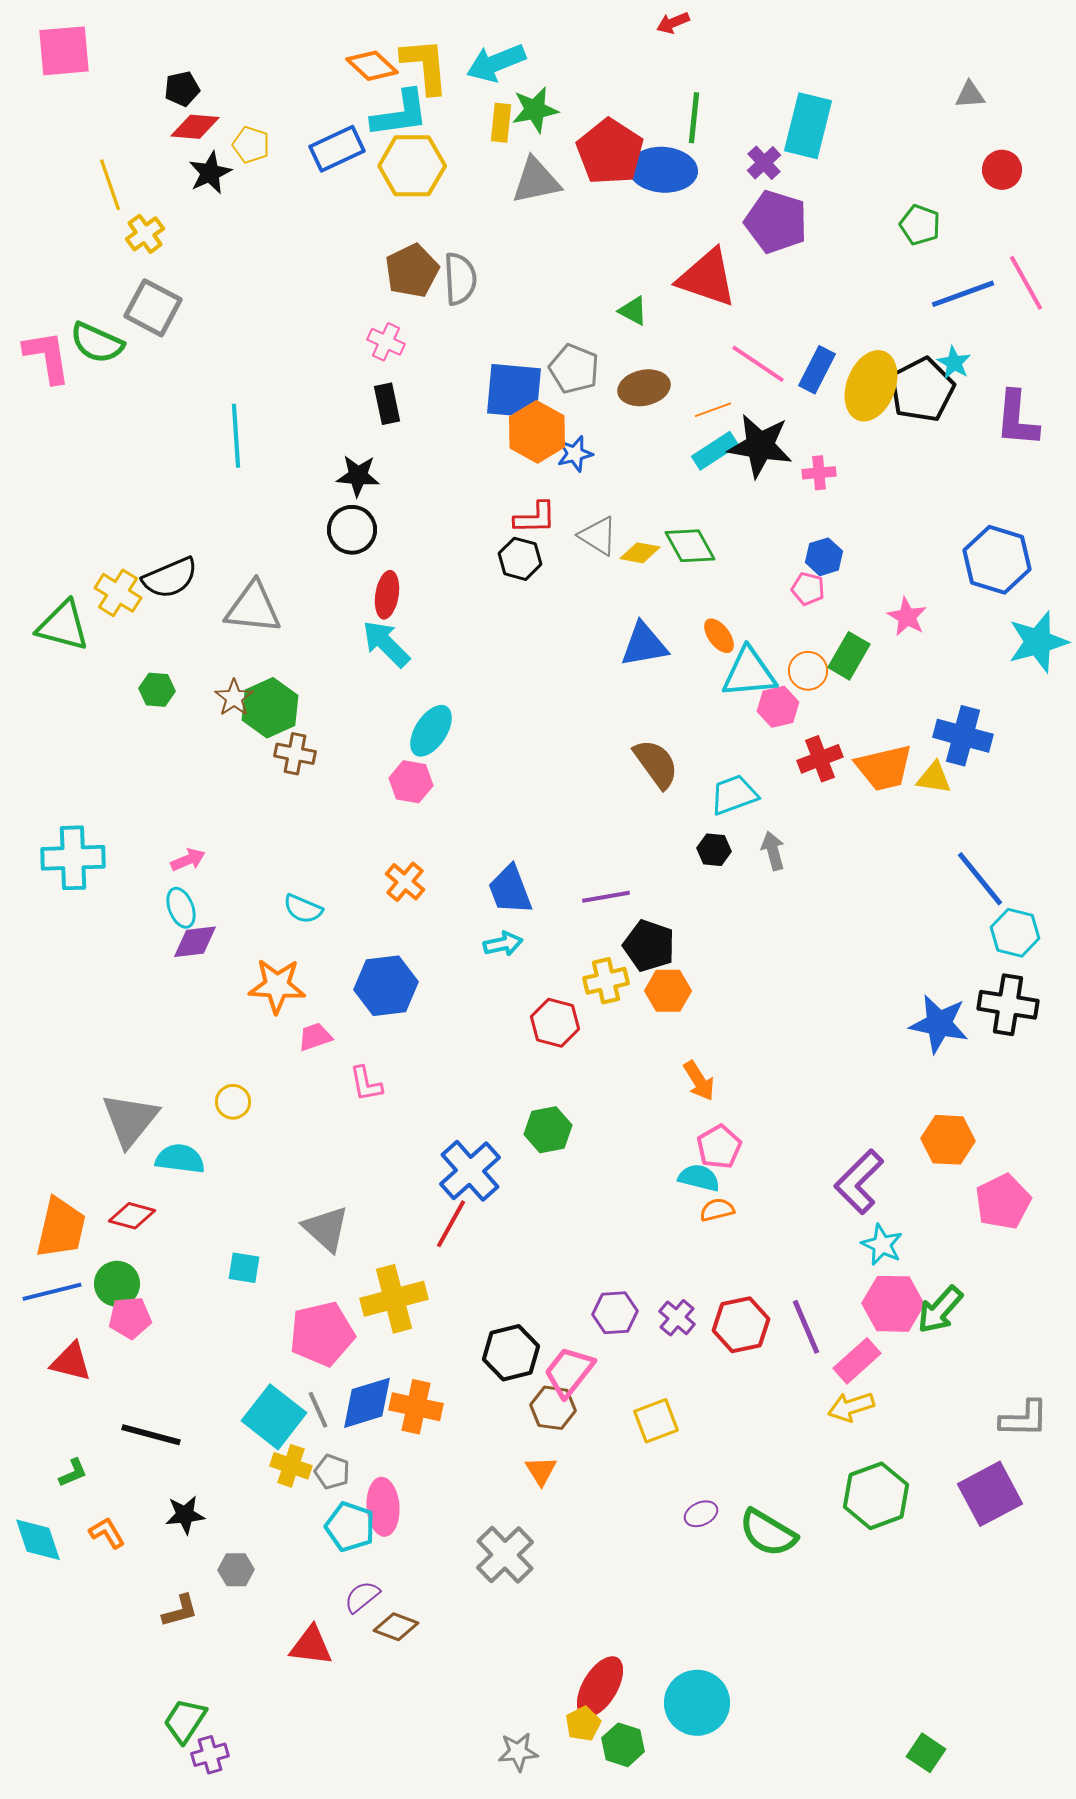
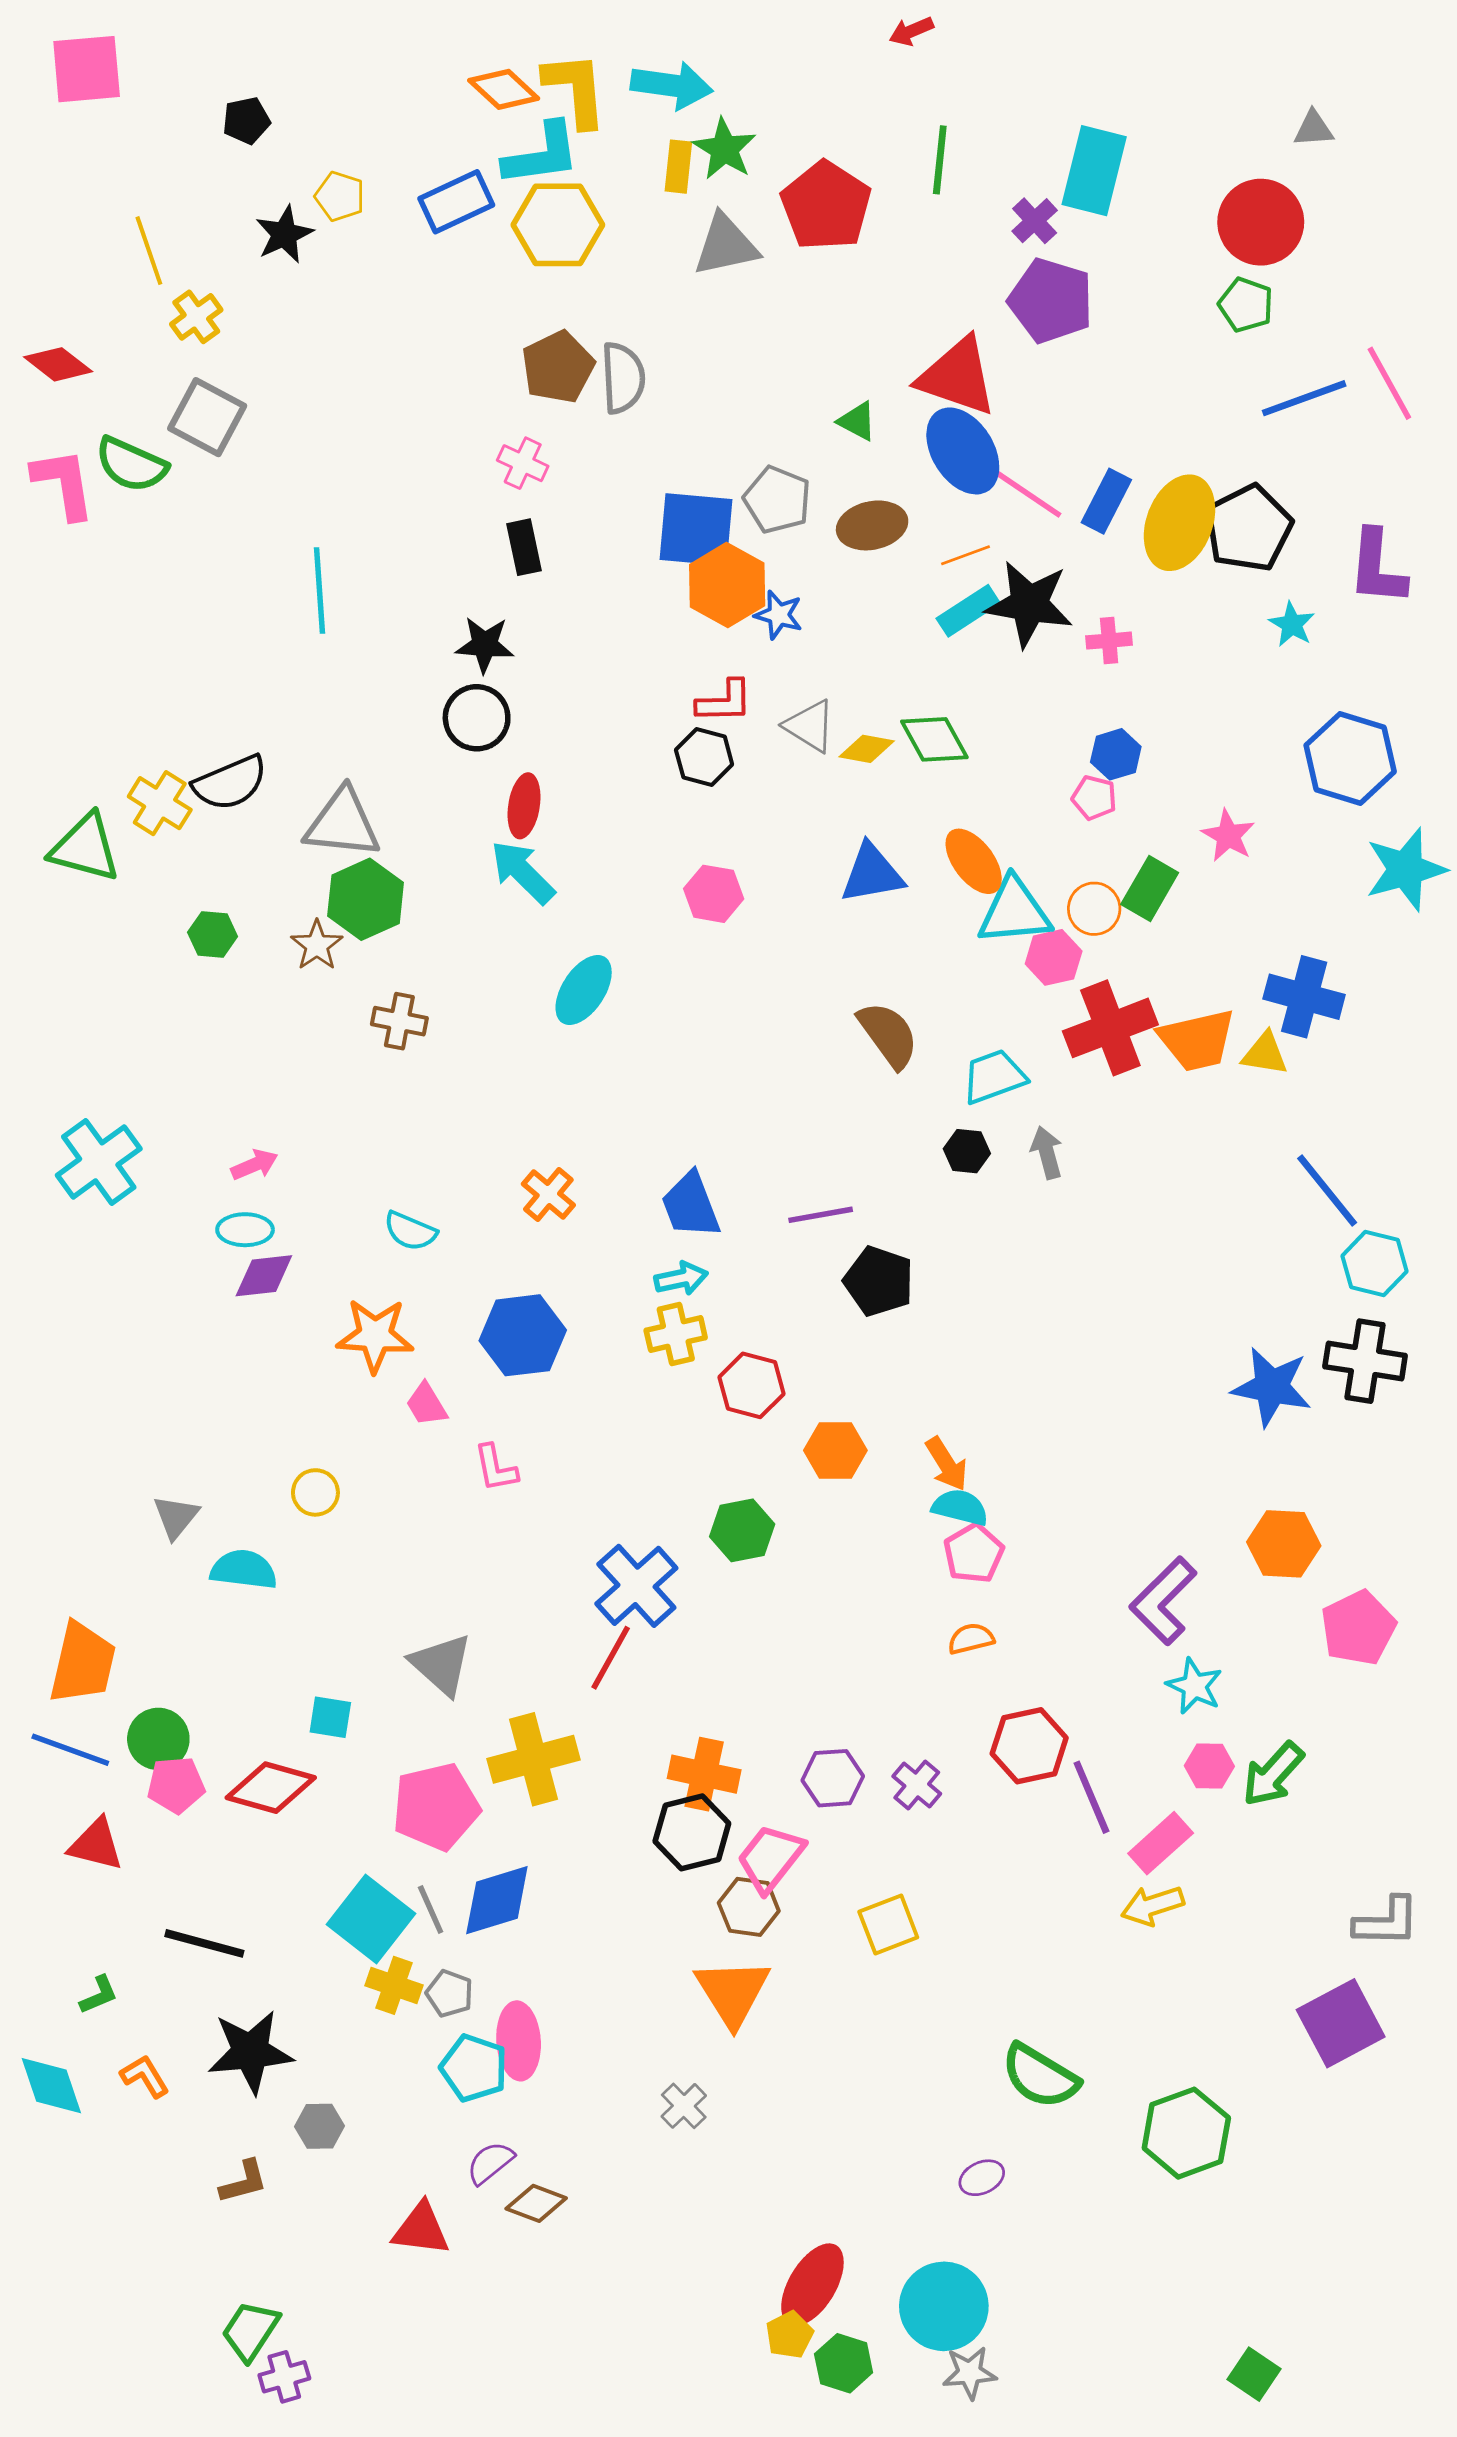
cyan arrow: (496, 63) -> (672, 85), turned -150
green star: (535, 110) -> (724, 149), turned -30
red diamond: (195, 127) -> (58, 364), moved, turned 33
blue ellipse: (663, 170) -> (963, 451), moved, turned 54
red circle: (1002, 170) -> (1261, 222), moved, size x1.6
cyan star: (954, 363) -> (1292, 624), moved
blue star: (575, 454) -> (779, 615), turned 30
orange ellipse: (719, 636) -> (974, 861), size x1.4
green hexagon: (270, 708) -> (366, 899), moved
red cross: (820, 759) -> (1110, 1028), size x1.5
pink hexagon: (411, 782) -> (714, 894), moved
cyan cross: (73, 858) -> (99, 1162), turned -34
cyan ellipse: (181, 908) -> (245, 1230), turned -69
yellow cross: (606, 981) -> (676, 1334), moved
orange hexagon: (668, 991) -> (835, 1450), moved
pink trapezoid: (315, 1037) -> (426, 1404), turned -102
gray triangle: (130, 1120) -> (176, 1517), size x0.6
cyan semicircle: (699, 1178) -> (960, 1507), moved
red diamond: (132, 1216) -> (271, 1788), moved, size x1.4
blue line: (52, 1292) -> (70, 1750), turned 34
pink hexagon: (893, 1304) -> (1209, 1766), size x0.6
red hexagon: (741, 1325) -> (1029, 1746), moved
orange cross: (416, 1407) -> (704, 1774), moved
orange triangle: (541, 1471) -> (733, 1992), size x1.8
green hexagon: (876, 1496) -> (1186, 2133), moved
purple ellipse: (701, 1514) -> (982, 2178), moved
black star: (185, 1515) -> (250, 2052), size x1.6
gray cross: (505, 1555) -> (684, 2106), size x0.6
gray star: (518, 1752) -> (970, 2373), moved

